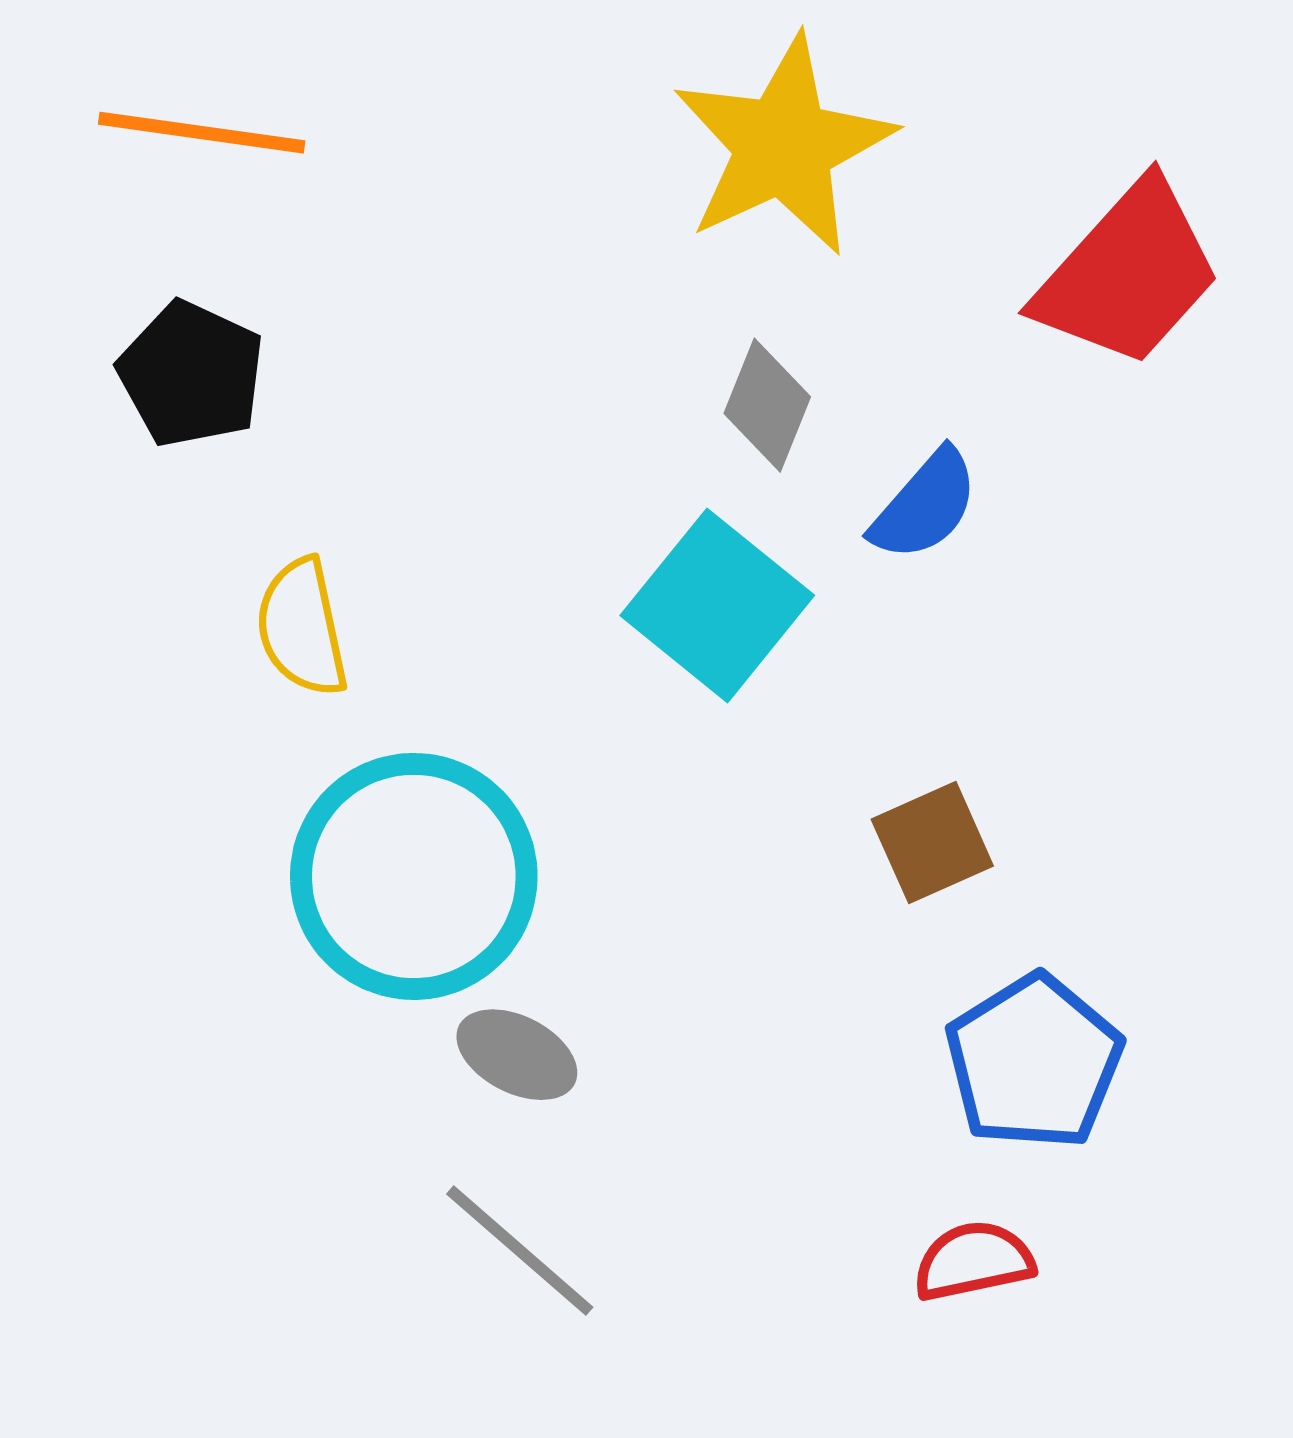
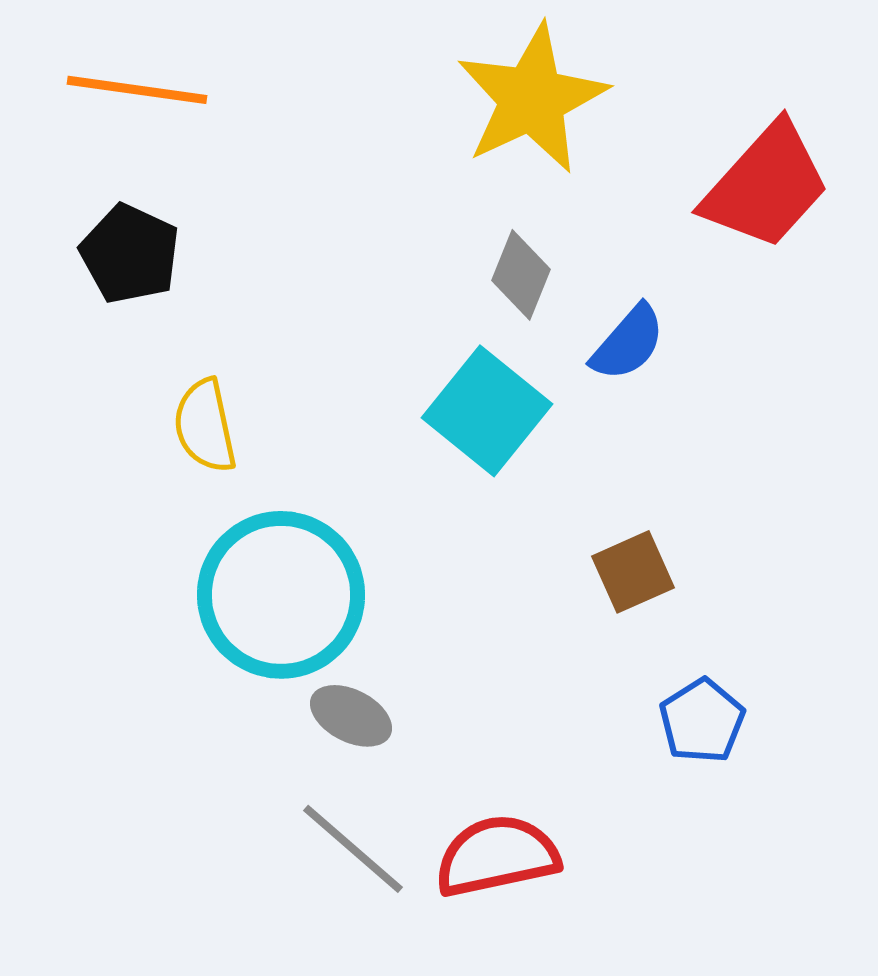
blue pentagon: (1034, 1062) -> (702, 721), size x0.7
red semicircle: (974, 1261) -> (497, 856), moved, size x1.5

